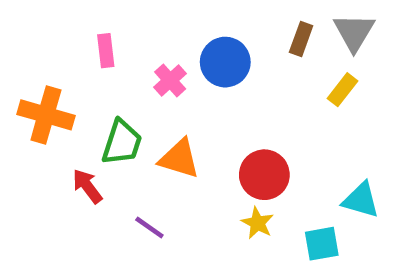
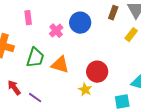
red arrow: (87, 186) -> (14, 88), moved
yellow star: (257, 223) -> (85, 90), moved
purple line: (149, 228) -> (35, 98), moved

